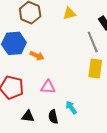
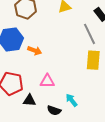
black triangle: (28, 116) -> (29, 100), moved
black semicircle: (53, 117) -> (54, 110), turned -56

